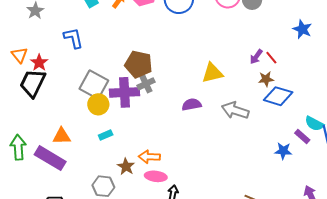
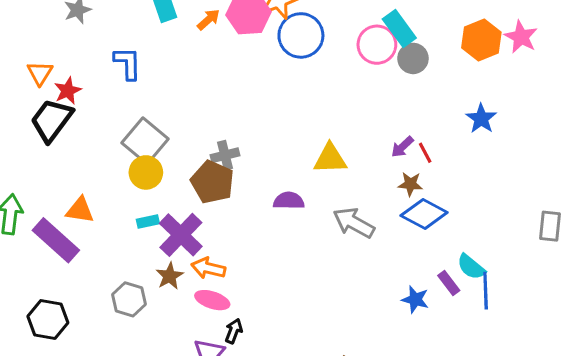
brown pentagon: (139, 64) -> (212, 182), moved
purple cross: (125, 92) -> (181, 235), moved, turned 36

